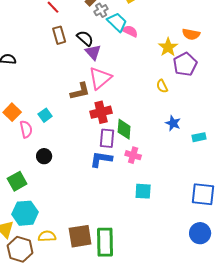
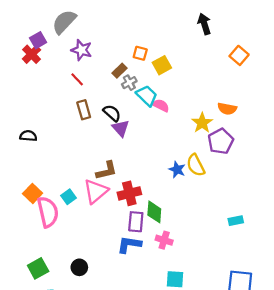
pink triangle: (100, 78) -> (96, 191), moved
yellow semicircle: (162, 86) -> (196, 165), size x1.5
blue star: (173, 123) -> (177, 170), moved
pink semicircle: (26, 129) -> (48, 212), size x1.6
black circle: (44, 156) -> (79, 267), moved

